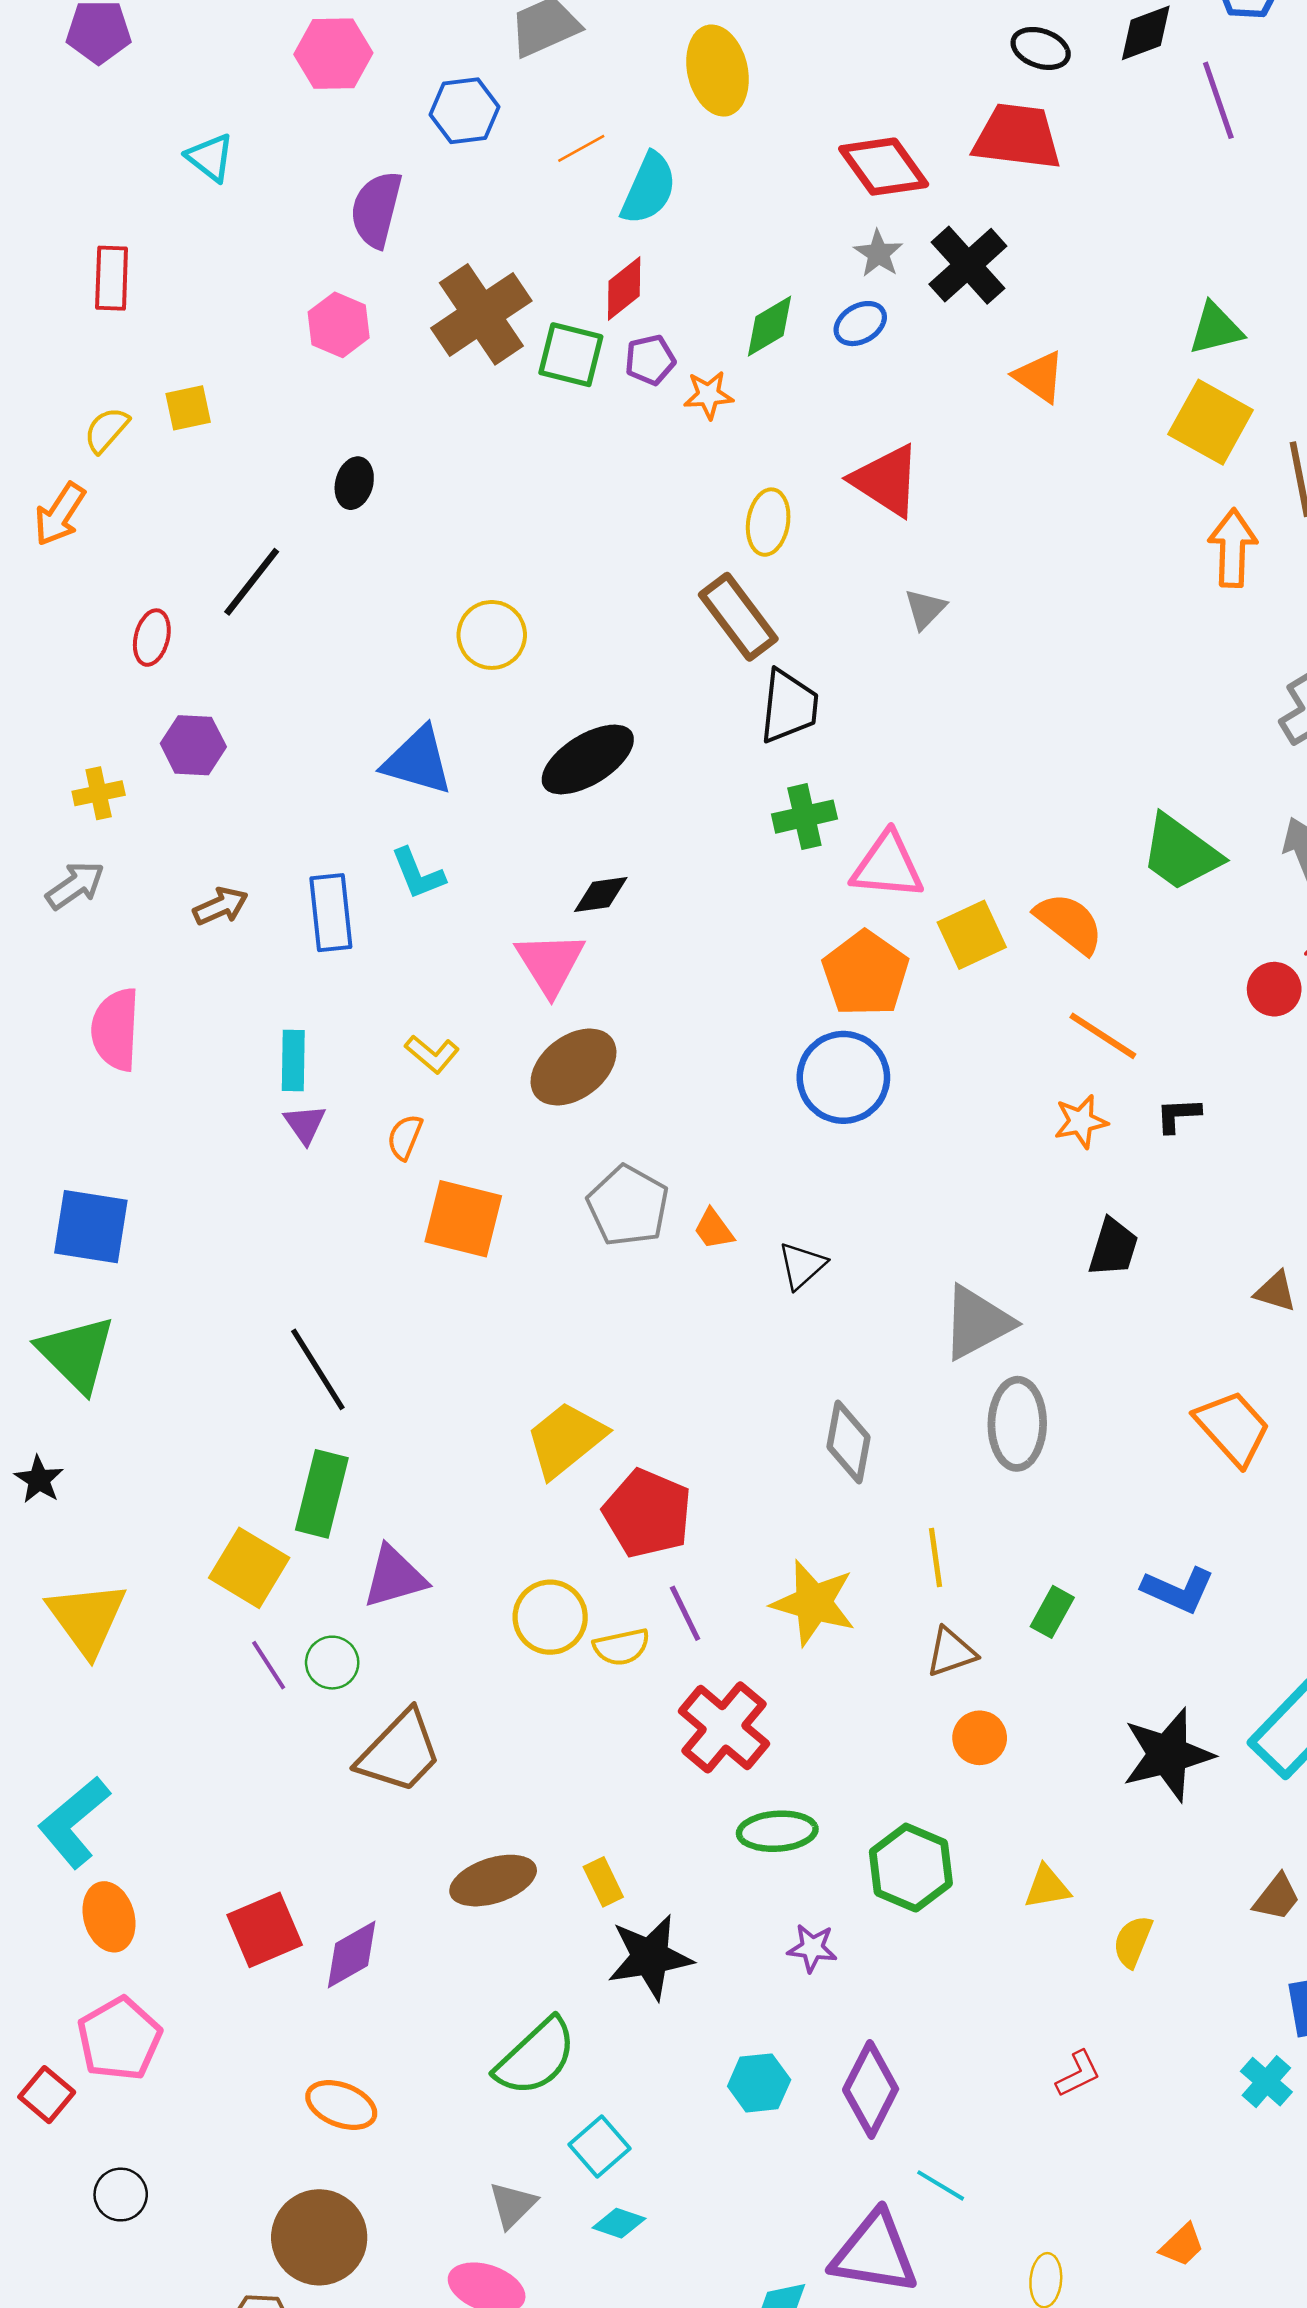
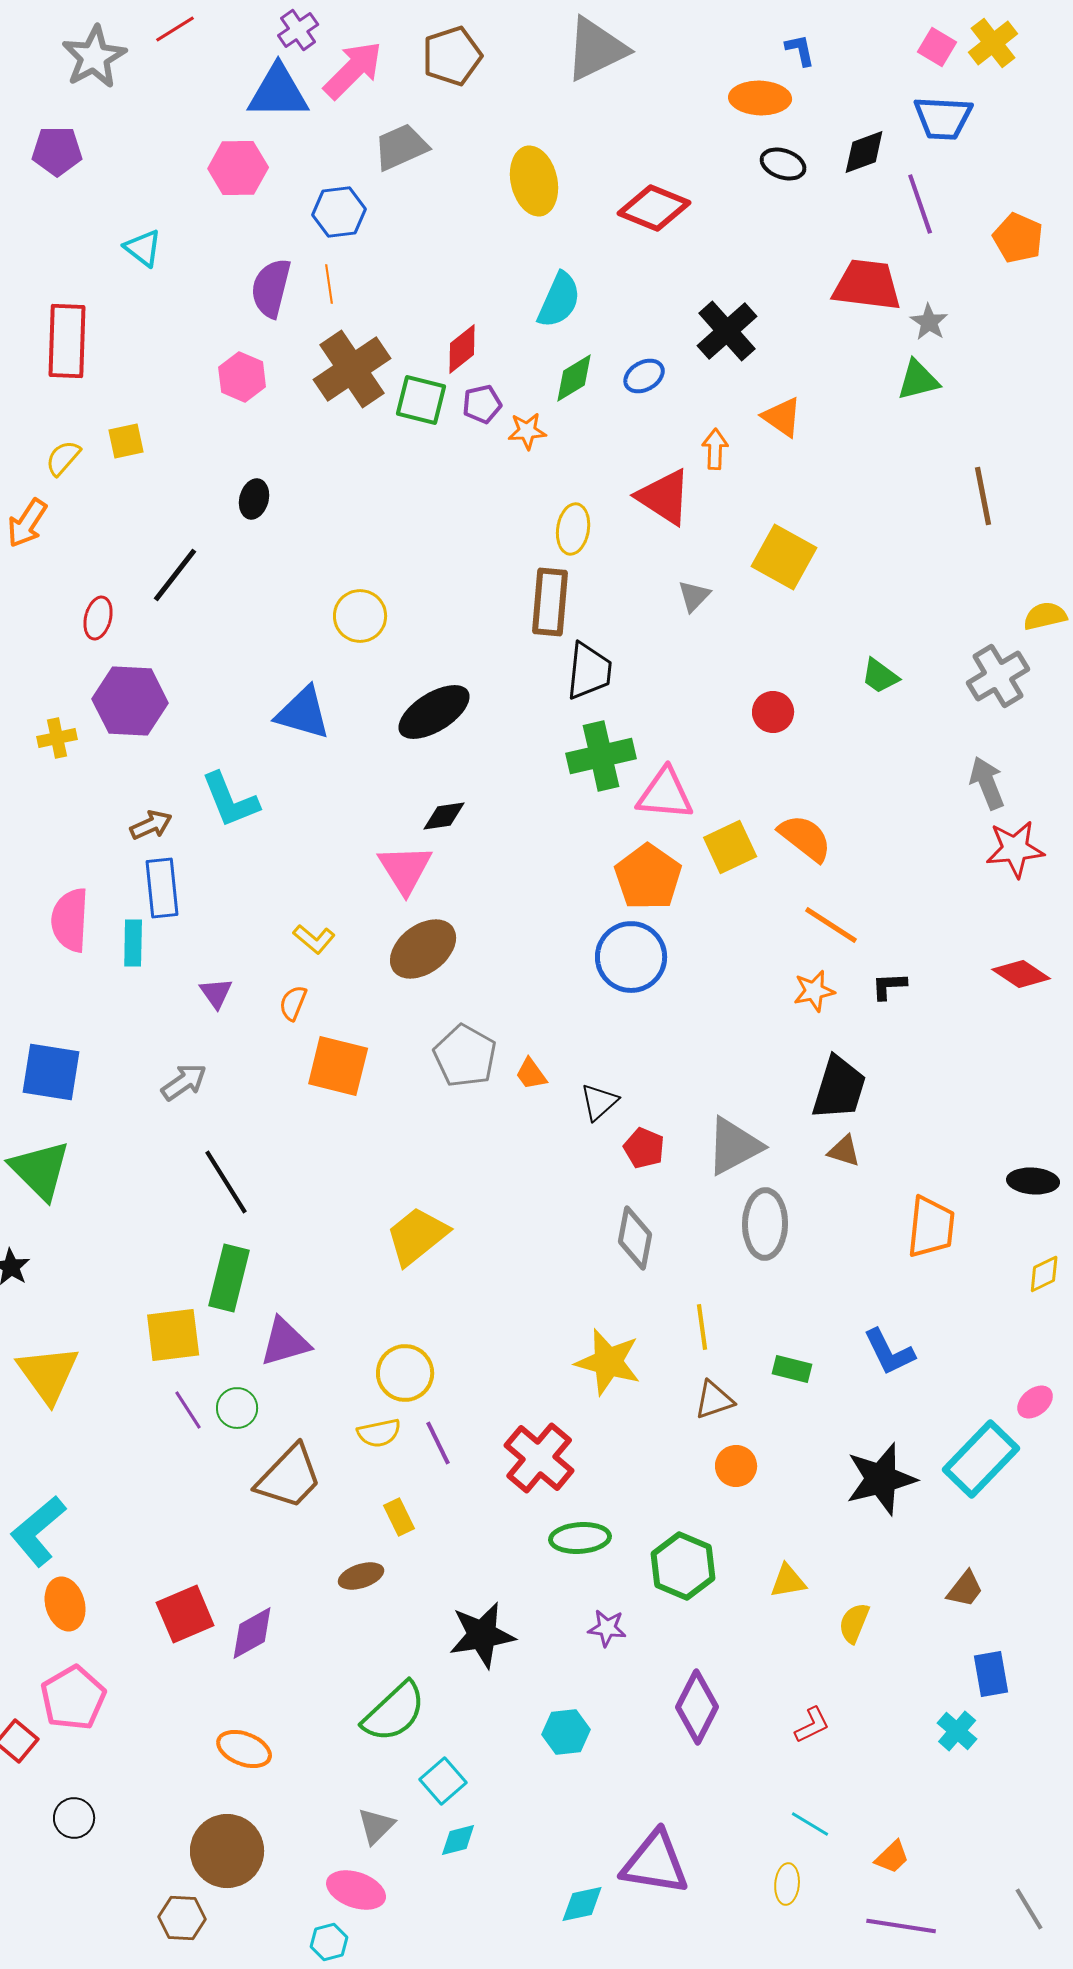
red trapezoid: (1017, 137) -> (867, 285), moved
orange line: (581, 148) -> (329, 284), moved, turned -69
red diamond: (884, 167) -> (654, 208), moved, turned -32
cyan semicircle: (649, 189) -> (559, 300), moved
gray star: (878, 253) -> (929, 322), moved
red rectangle: (112, 278) -> (67, 341), size x1.5
yellow square: (1211, 422) -> (784, 557), moved
orange arrow: (1233, 548) -> (715, 449), moved, size x0.7
brown rectangle: (738, 617) -> (550, 602), turned 42
purple hexagon: (193, 745) -> (130, 701), size x1.5
green cross: (804, 817) -> (601, 756), size x1.4
green trapezoid: (1181, 853) -> (880, 676), moved, size x0.6
cyan L-shape: (418, 874) -> (230, 800), moved, size x1.4
gray arrow: (75, 885) -> (184, 1082), moved
blue rectangle: (331, 913) -> (162, 888), moved
red circle: (1274, 989) -> (773, 712), moved
cyan rectangle: (293, 1061) -> (133, 943), moved
black trapezoid: (1113, 1247) -> (839, 1088), size x1.4
brown triangle: (1275, 1291) -> (844, 1151), moved
orange trapezoid: (1233, 1428) -> (931, 1227), turned 48
red pentagon: (647, 1513) -> (644, 1148), moved, size x0.6
yellow square: (249, 1568) -> (173, 1335), turned -38
blue L-shape: (1178, 1590) -> (889, 1352), turned 40
green rectangle: (1052, 1612) -> (792, 1369), turned 75
purple line: (685, 1613) -> (438, 1443), moved
yellow semicircle: (622, 1647) -> (379, 1433), moved
brown ellipse: (493, 1881) -> (361, 1576), size x0.7
yellow rectangle: (603, 1882) -> (399, 1517), moved
purple diamond: (871, 2089) -> (697, 1707), moved
cyan line: (941, 2185) -> (810, 1824), moved
cyan diamond: (619, 2223) -> (458, 1840), turned -33

